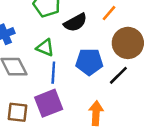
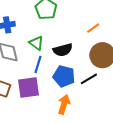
black semicircle: (75, 22) -> (63, 50), moved
blue pentagon: (89, 62) -> (64, 76), moved

